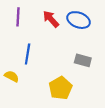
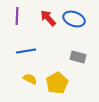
blue line: (28, 54) -> (26, 51), turned 72
yellow semicircle: (12, 76) -> (30, 79), moved

